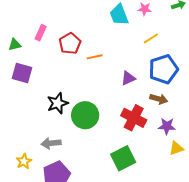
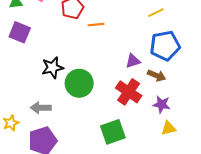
purple triangle: (128, 78) -> (133, 61), moved

